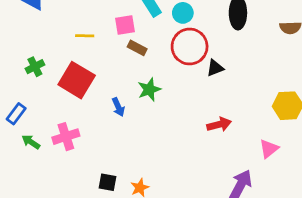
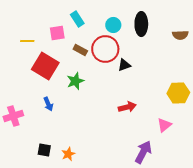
cyan circle: (183, 13) -> (113, 25), moved
brown rectangle: (137, 48) -> (80, 50), moved
red square: (77, 80) -> (45, 66), moved
blue arrow: (118, 107) -> (48, 104), moved

